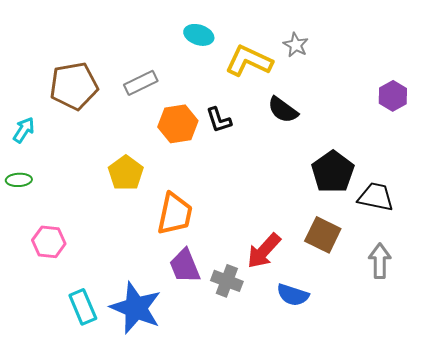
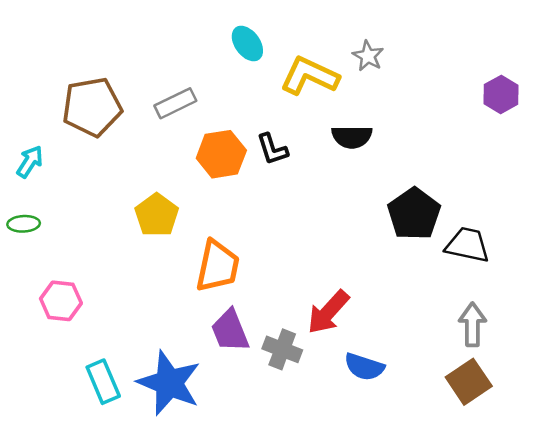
cyan ellipse: (199, 35) -> (247, 44), turned 36
purple hexagon: (393, 96) -> (501, 94), moved
black semicircle: (283, 110) -> (352, 137), turned -36
brown square: (323, 235) -> (469, 382), moved, turned 30

